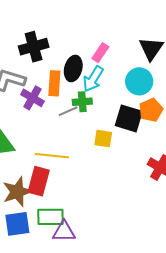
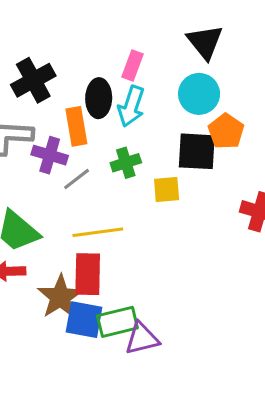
green cross: (82, 102) -> (126, 163), moved
gray line: (68, 111) -> (77, 179), moved
blue square: (17, 224) -> (84, 320), moved, turned 32

